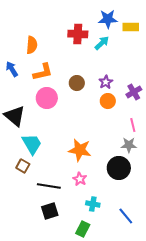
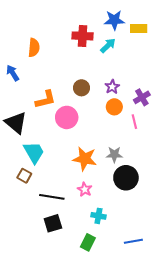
orange L-shape: (43, 72) -> (46, 99), moved
pink circle: (47, 98) -> (67, 117), moved
pink line: (133, 125) -> (134, 122), moved
gray star: (129, 145) -> (114, 154), moved
blue line: (126, 216) -> (133, 241), moved, turned -60

